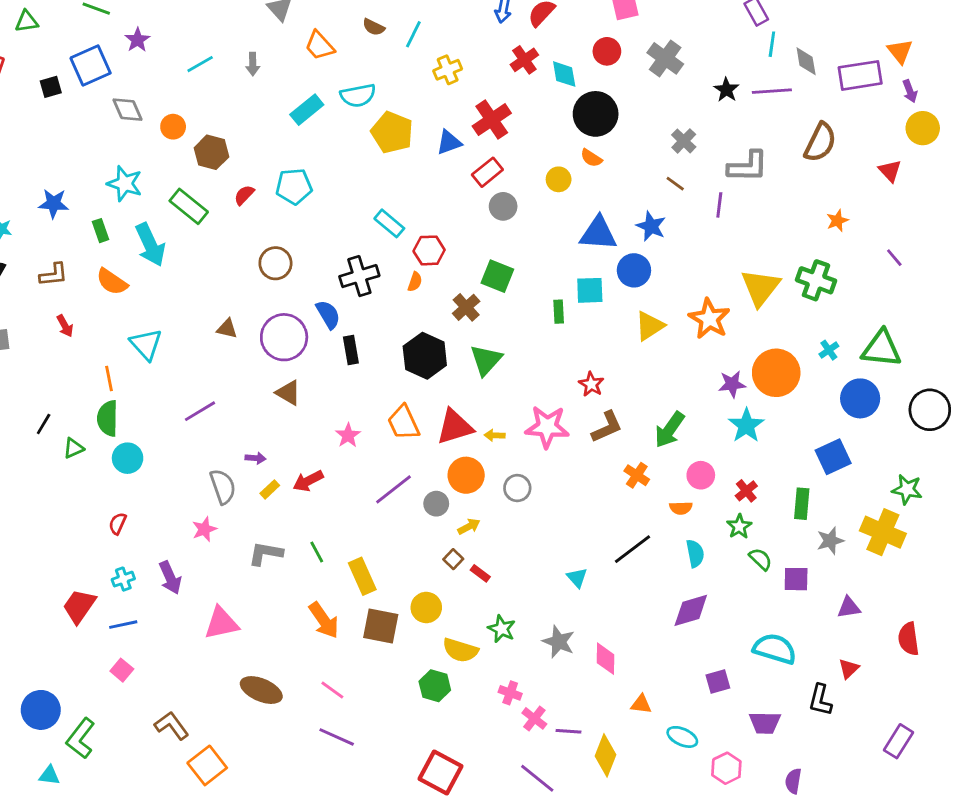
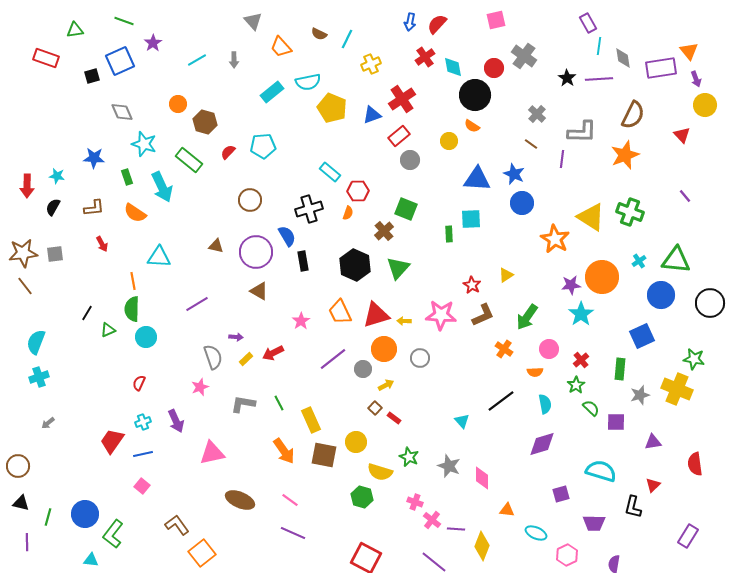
red circle: (607, 51) -> (494, 68), moved
gray diamond: (128, 110) -> (122, 112), moved
orange star: (837, 221) -> (625, 155), moved, size x1.8
blue circle: (634, 270) -> (522, 203), moved
yellow triangle: (761, 287) -> (591, 217), turned -36
yellow triangle: (650, 326) -> (506, 275), moved, size x0.7
cyan triangle: (146, 344) -> (159, 257), turned -45

